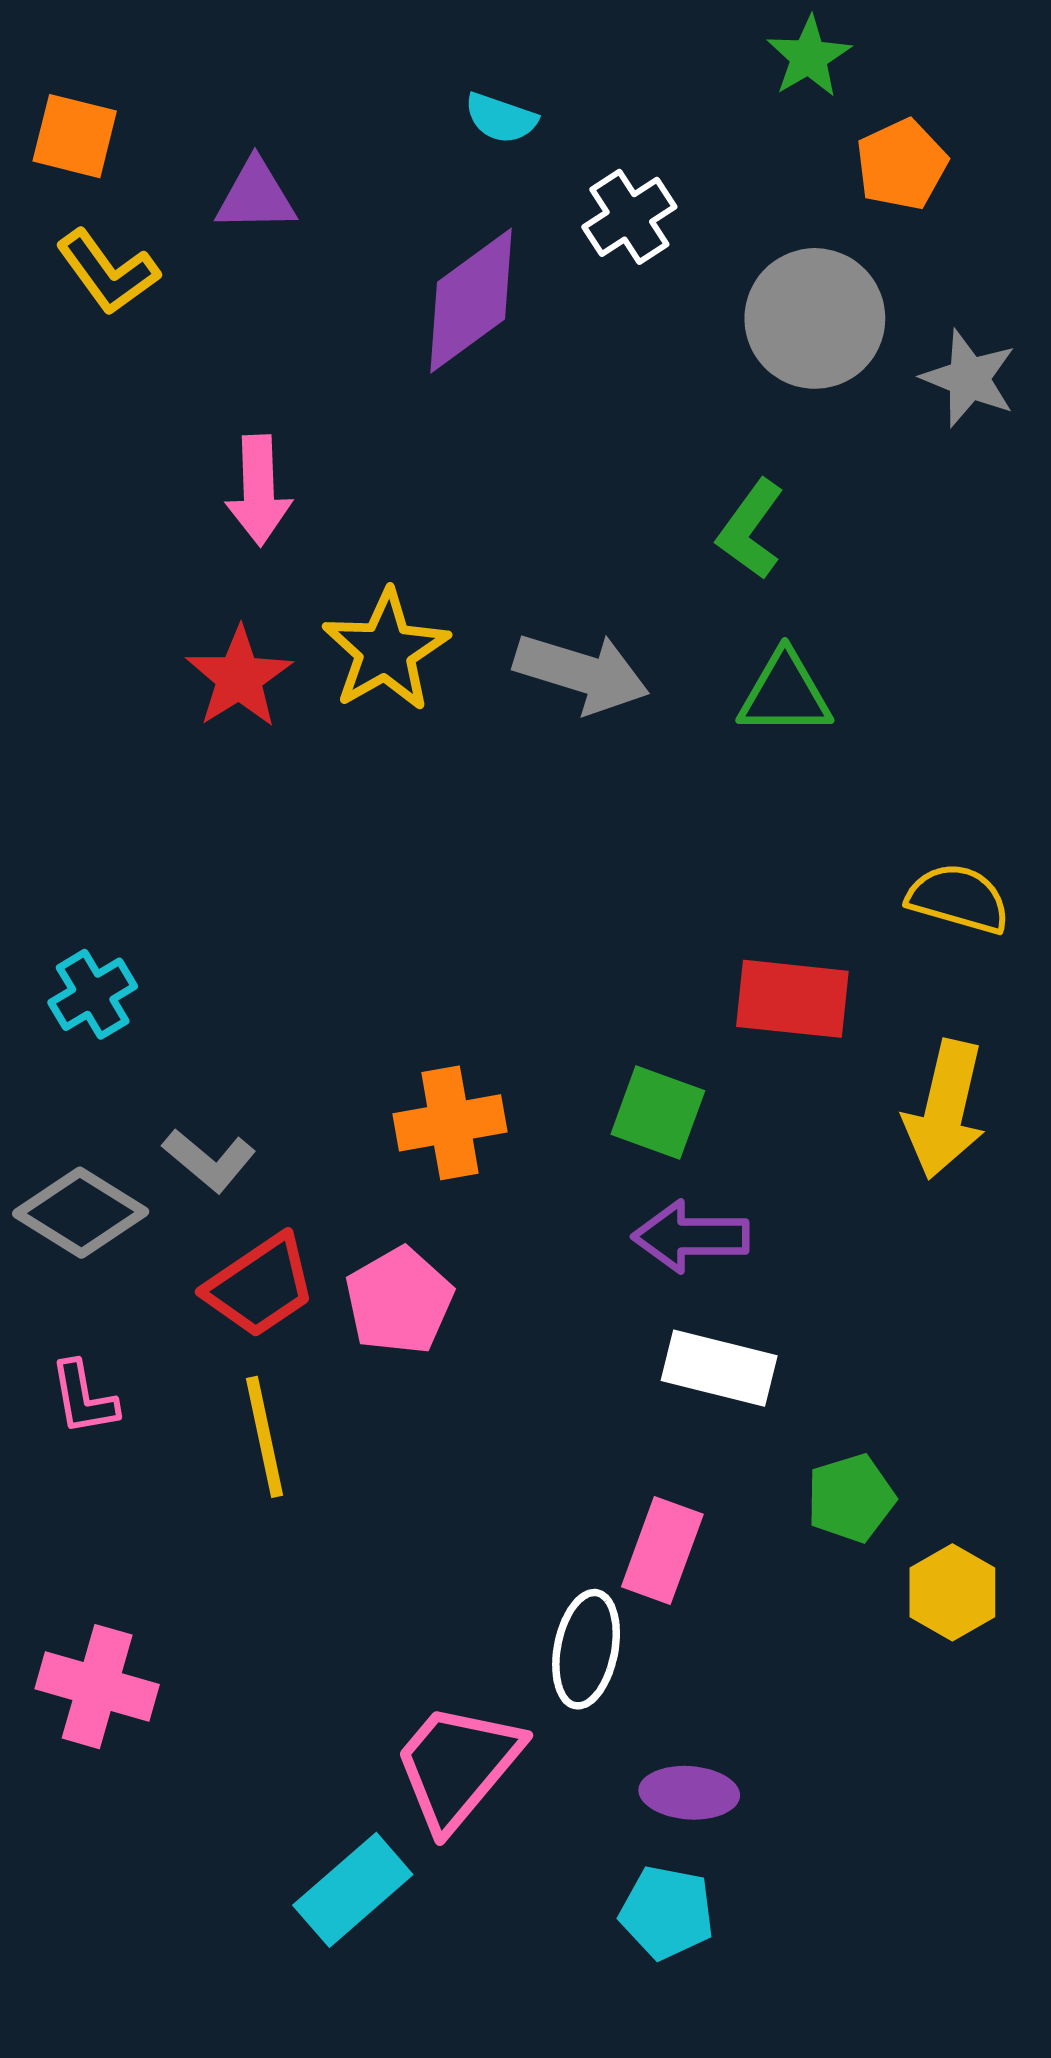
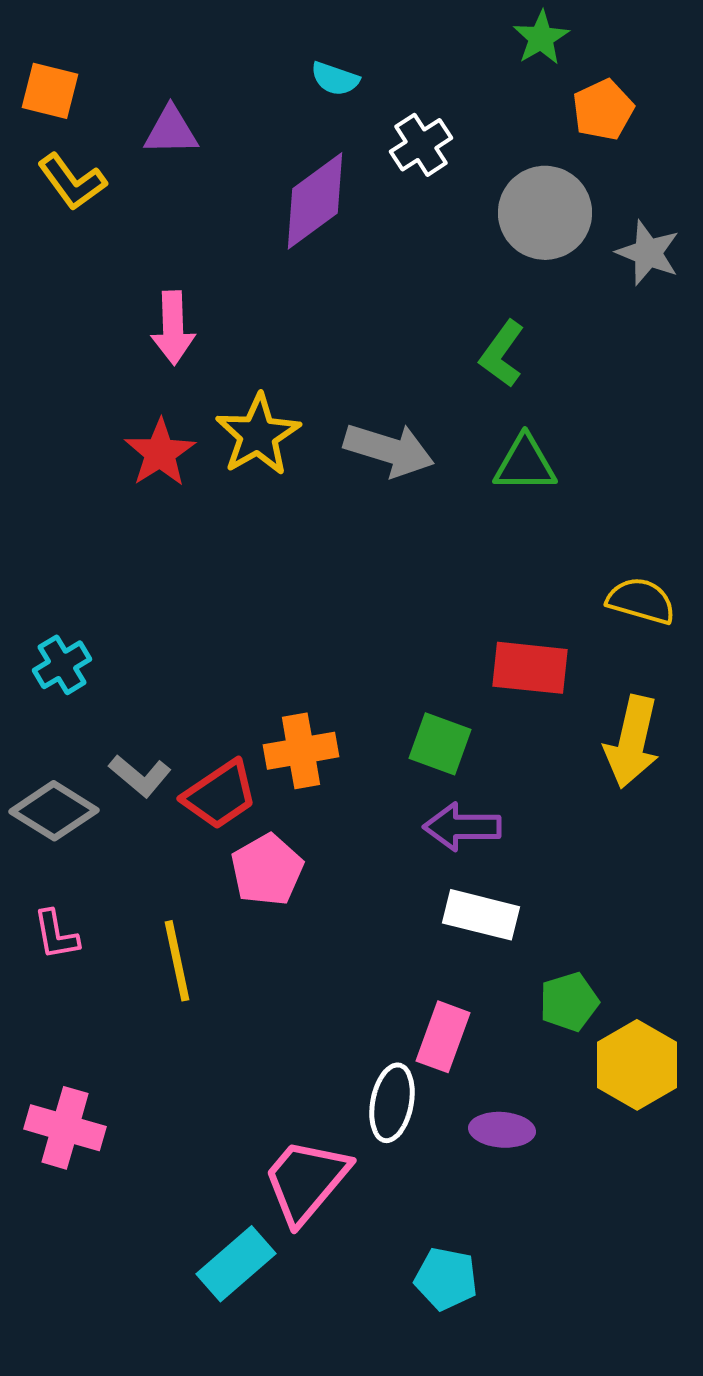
red trapezoid: (260, 1286) -> (220, 795), moved
yellow hexagon: (952, 1592) -> (637, 1065), size x1.4
purple ellipse: (689, 1793) -> (502, 1130), moved

